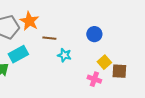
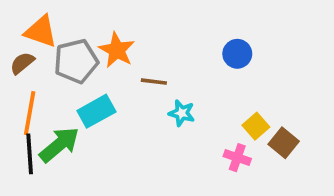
blue circle: (94, 34) -> (237, 54), moved
brown square: (119, 71) -> (284, 143), turned 35

